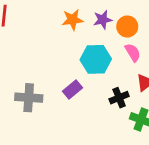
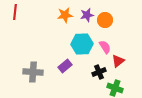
pink semicircle: (133, 52) -> (105, 47), moved

